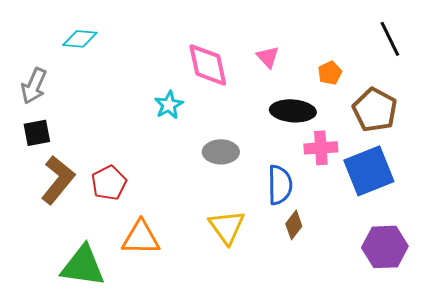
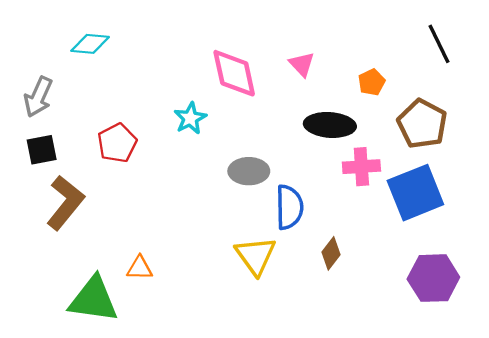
red pentagon: (109, 183) -> (117, 143), moved
blue semicircle: (280, 185) -> (289, 207), moved
orange triangle: (141, 238) -> (140, 268), moved, size x0.6

